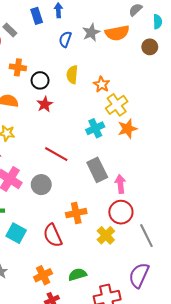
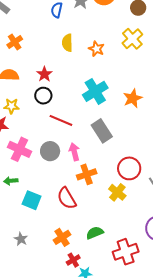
orange cross: (18, 67) -> (15, 42), turned -35
black circle: (40, 80) -> (43, 96), moved
yellow cross: (117, 105) -> (132, 39), moved
cyan cross: (95, 128) -> (95, 91), size x1.4
orange star: (128, 129) -> (133, 98), moved
pink arrow: (120, 184) -> (74, 152), moved

